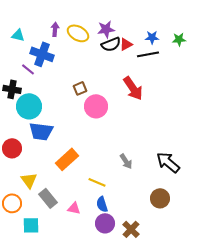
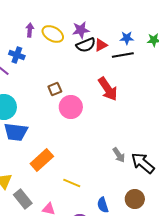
blue cross: (42, 54) -> (17, 55), size x0.7
gray arrow: (126, 161) -> (119, 155), moved
blue semicircle: (102, 204) -> (103, 205), moved

